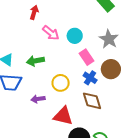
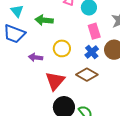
brown diamond: (92, 101) -> (87, 75), turned -60
red triangle: (63, 116) -> (55, 81), turned 40

